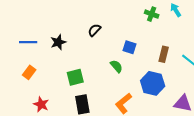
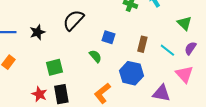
black semicircle: (94, 30) -> (73, 20), size x1.6
red star: (41, 104) -> (39, 94), moved

